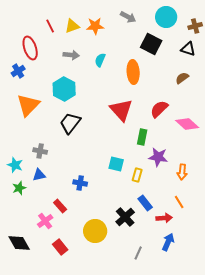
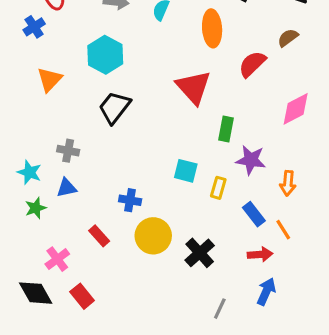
orange triangle: (28, 105) -> (50, 79), size x0.7
red semicircle: (159, 109) -> (252, 64), moved
pink diamond: (187, 124) -> (296, 109), turned -70
blue rectangle: (145, 203) -> (254, 214), moved
pink cross: (45, 221) -> (57, 259), moved
yellow circle: (95, 231) -> (153, 236), moved
red rectangle: (60, 247) -> (82, 296), moved

